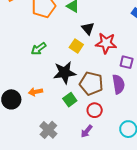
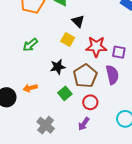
red star: (106, 43) -> (96, 47), moved
black star: (65, 73) -> (58, 67), size x0.7
brown pentagon: (91, 83) -> (85, 76), turned 30

